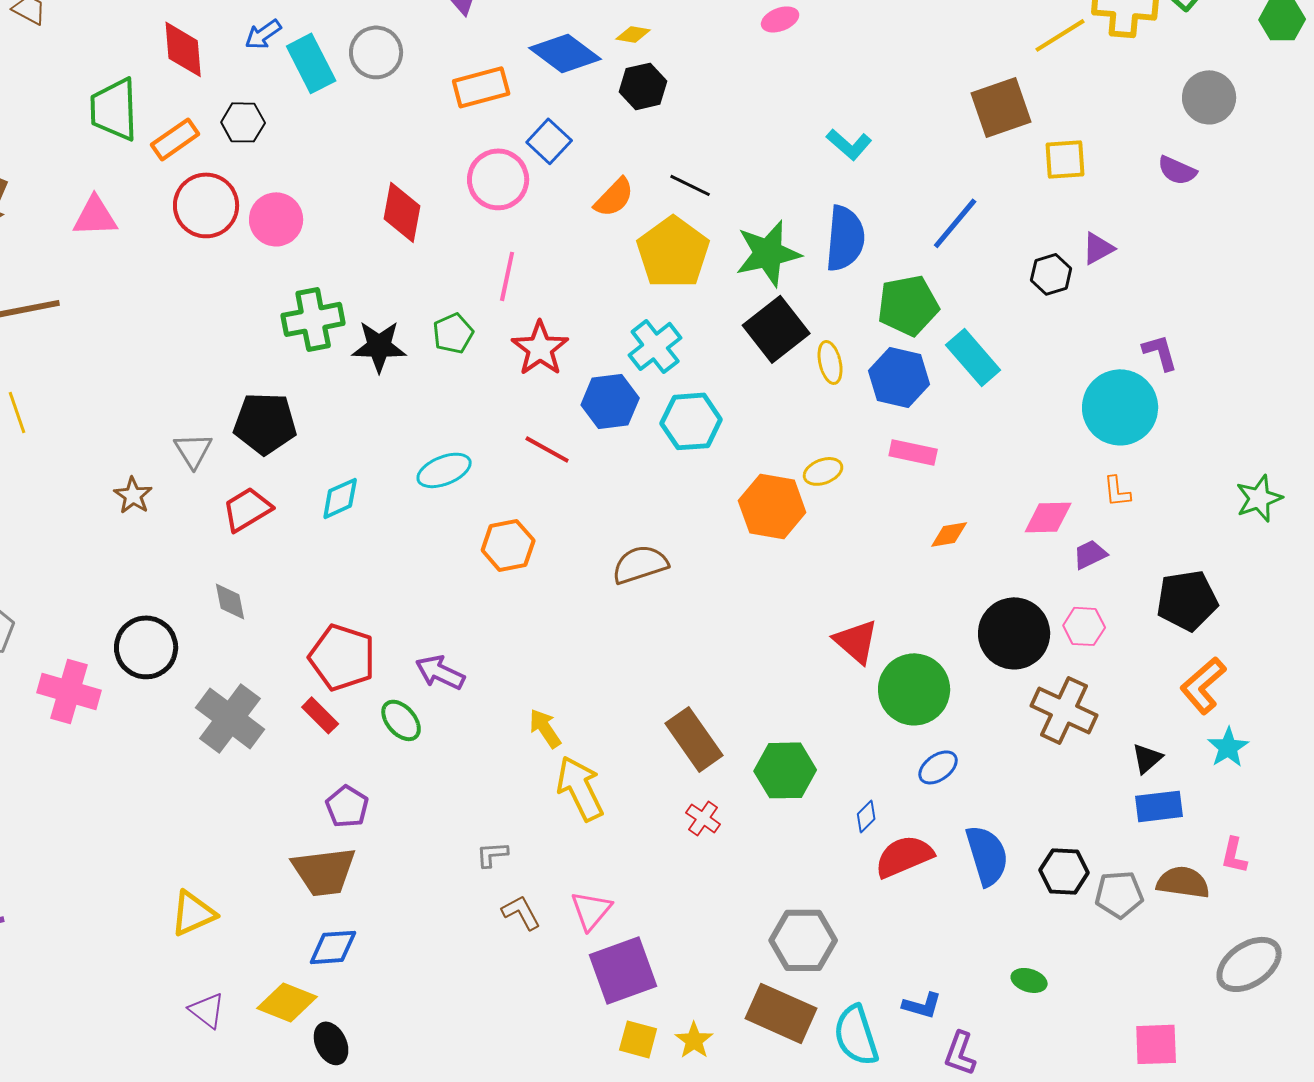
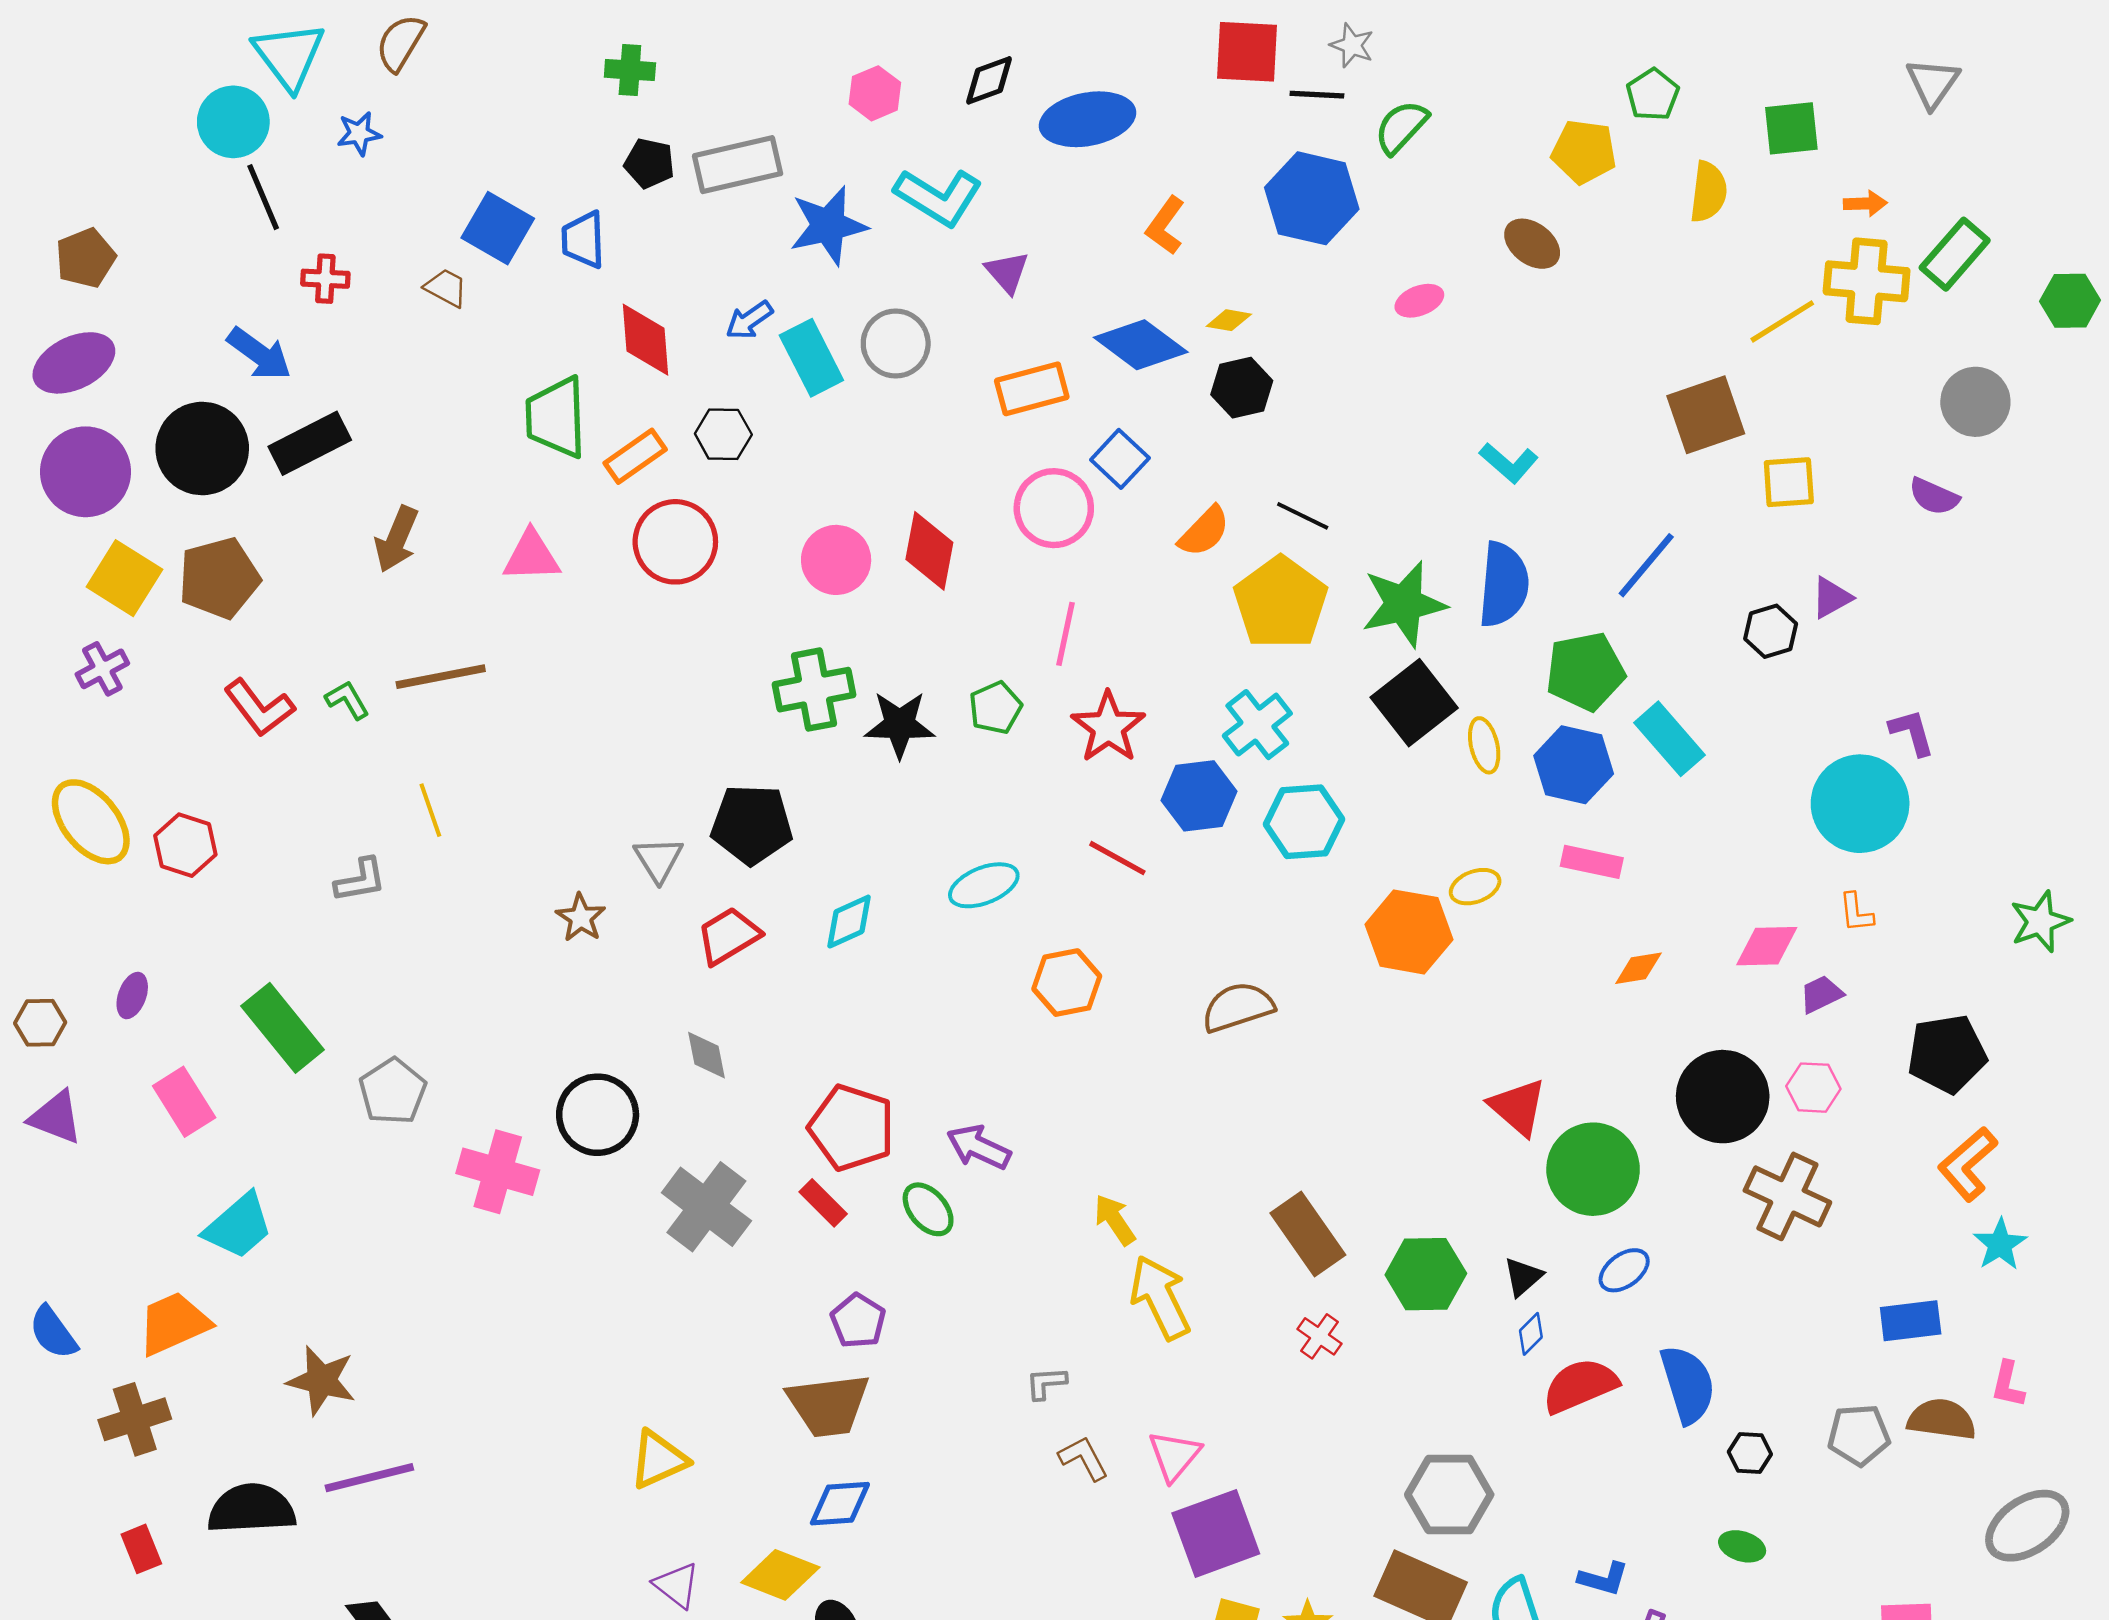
pink circle: (276, 219) -> (836, 560), moved
black triangle: (1147, 758) -> (1523, 1277), moved
black hexagon: (1064, 871) -> (1750, 1453), moved, size x0.7

